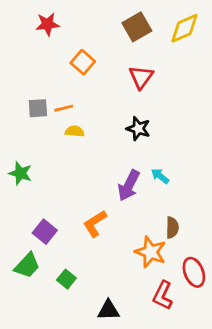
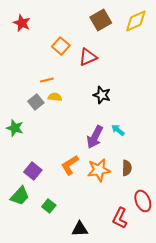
red star: (47, 24) -> (22, 23), moved, turned 30
red triangle: (141, 77) -> (88, 57), moved, turned 30
gray square: (38, 108) -> (36, 102), moved, turned -35
orange star: (151, 252) -> (99, 170), moved, turned -30

